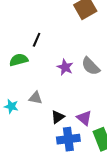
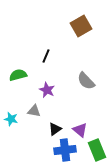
black line: (37, 40) -> (46, 56), moved
purple star: (65, 67) -> (47, 90), moved

